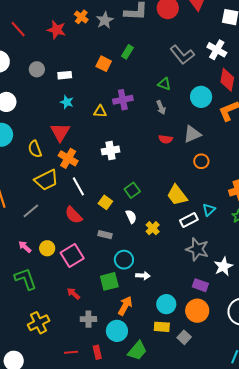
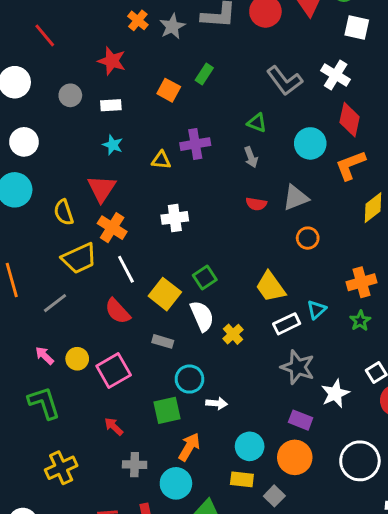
red star: (57, 30) -> (112, 61), moved
yellow square: (105, 202) -> (165, 294), size x1.5
white semicircle: (131, 217) -> (202, 316), size x1.5

